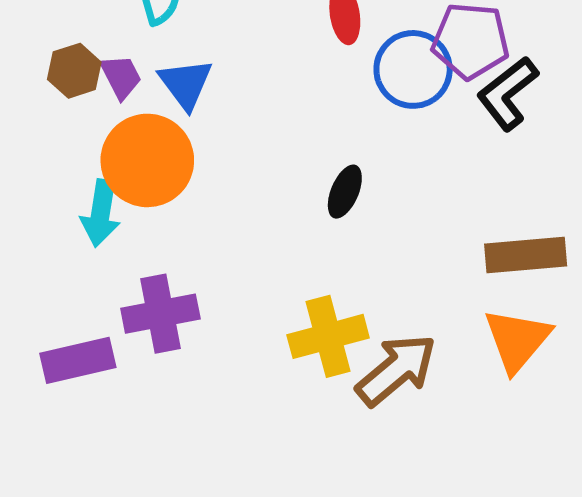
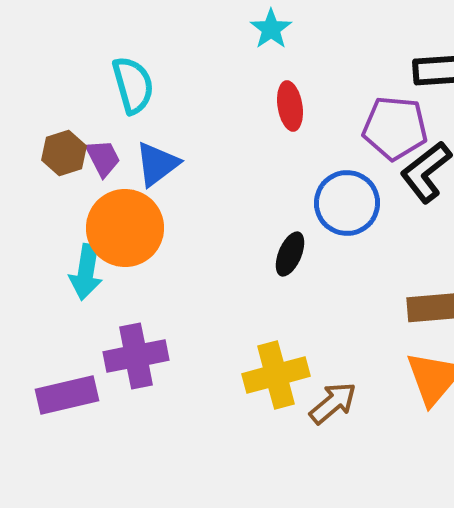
blue circle: (413, 69) -> (347, 203), moved
blue triangle: (186, 84) -> (157, 164), turned 30
brown arrow: (396, 370) -> (333, 403), size x0.7

